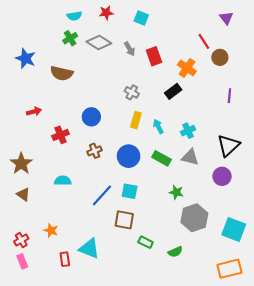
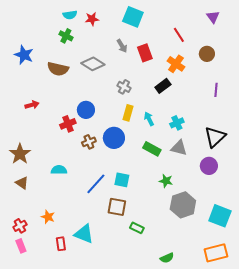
red star: (106, 13) -> (92, 19), moved
cyan square: (141, 18) -> (133, 17), size x1.5
green cross: (70, 38) -> (66, 36), turned -32
red line: (204, 41) -> (179, 35), moved
gray diamond: (99, 42) -> (93, 64), moved
red cross: (61, 135) -> (68, 124), moved
blue circle: (129, 156) -> (114, 138), moved
green semicircle: (175, 252) -> (167, 258), moved

